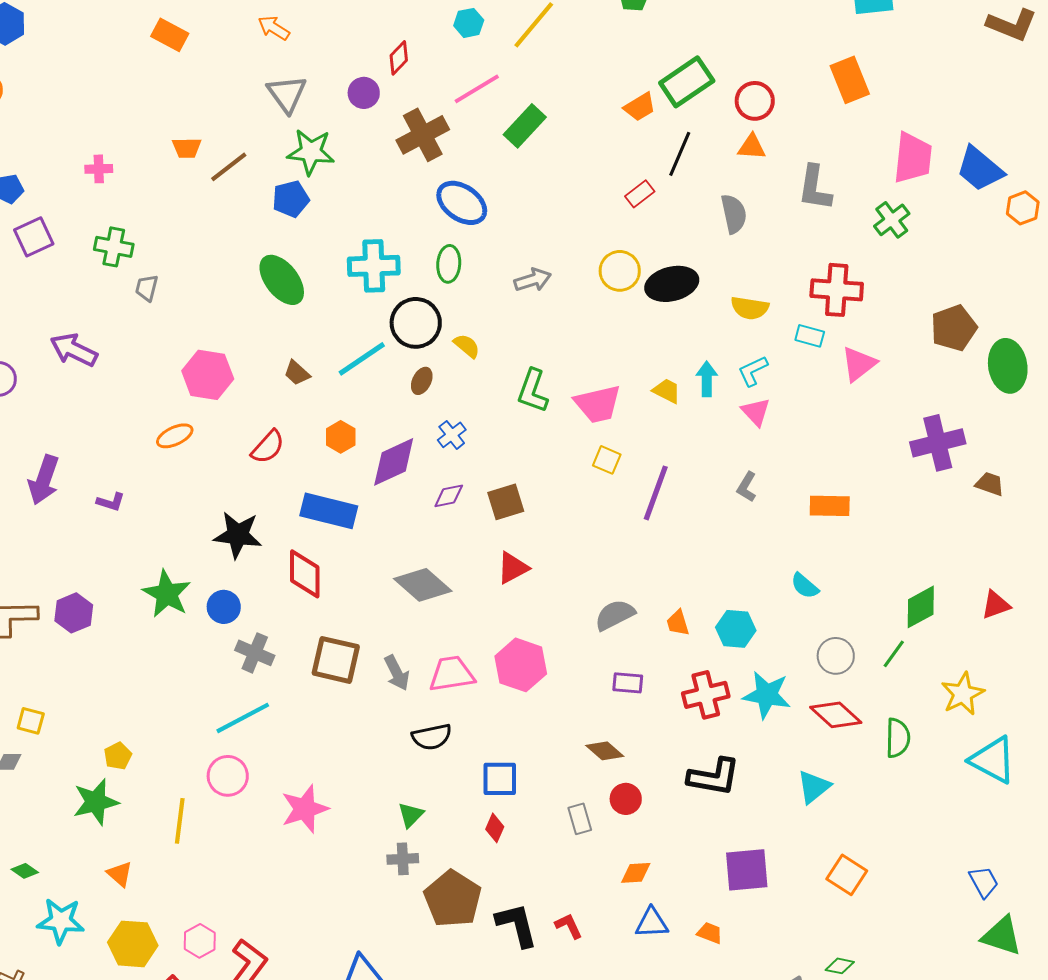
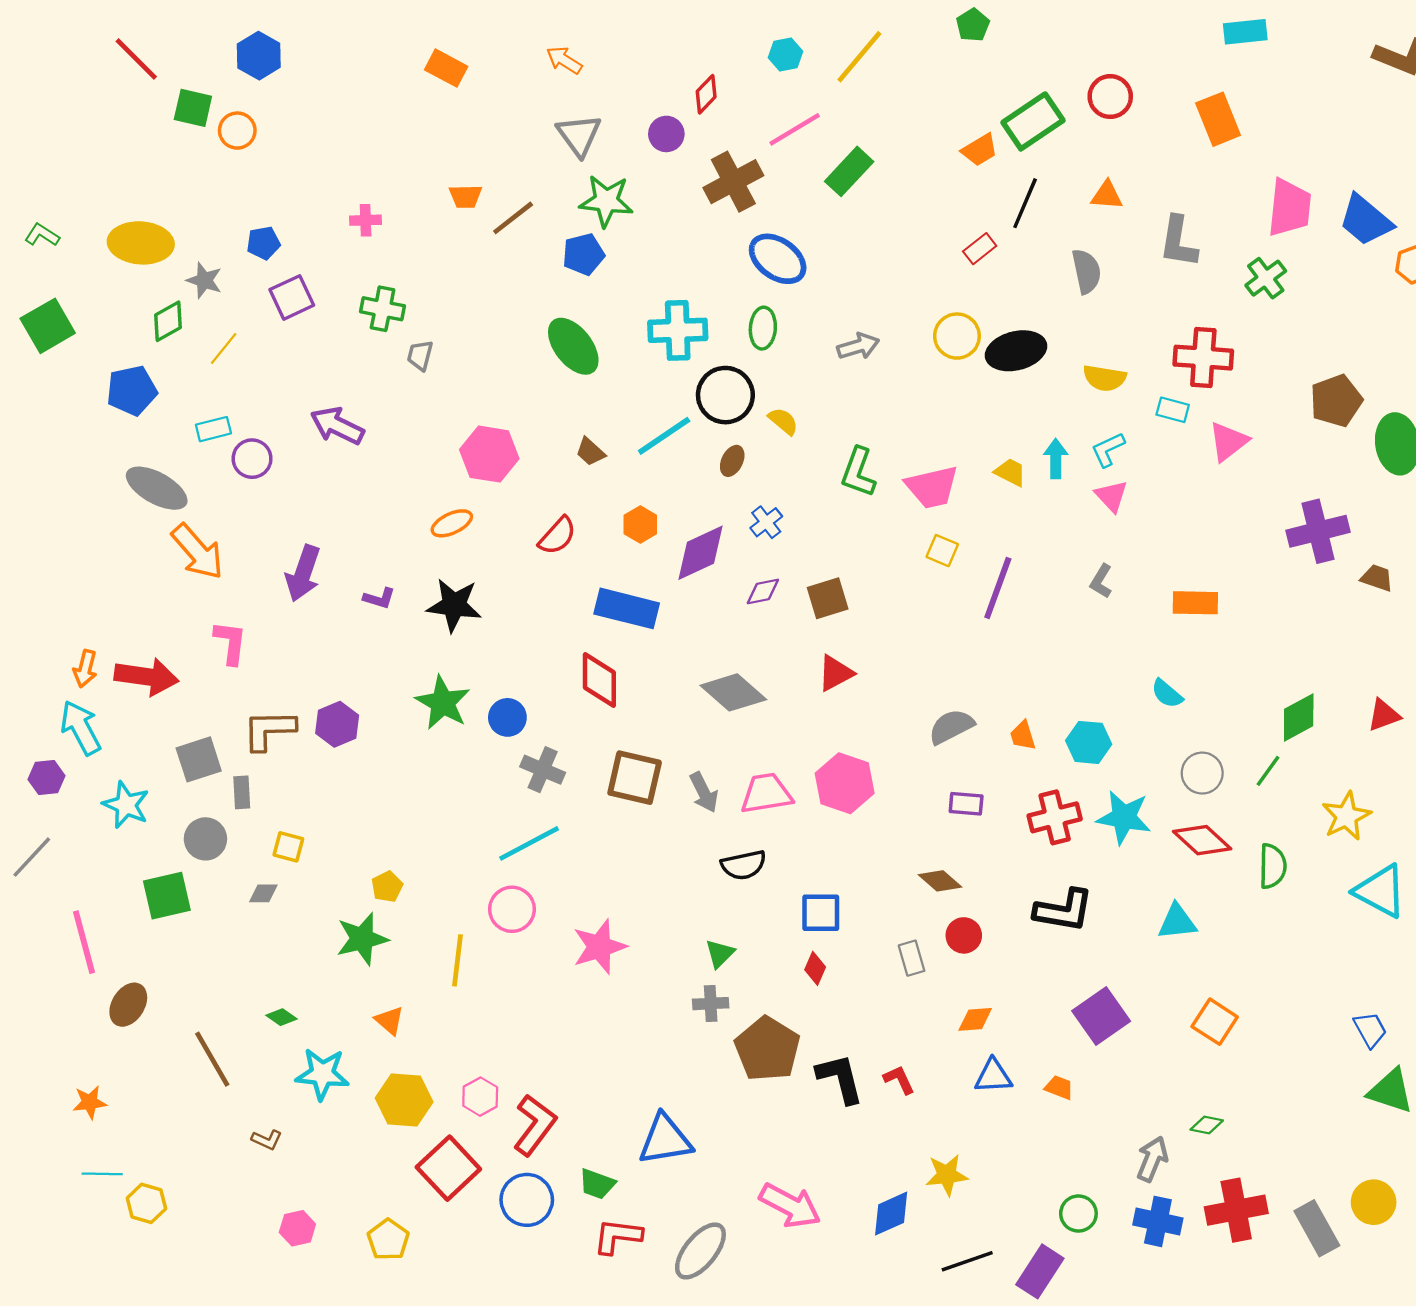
red circle: (755, 101) -> (1110, 96), moved
black star: (238, 535) -> (454, 605), moved
cyan triangle: (814, 787) -> (1177, 922), turned 33
purple square: (747, 870) -> (1101, 1016), turned -30

